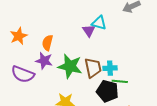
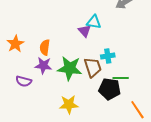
cyan cross: (110, 68) -> (108, 56), moved
purple semicircle: (23, 74) -> (24, 81), size x0.7

